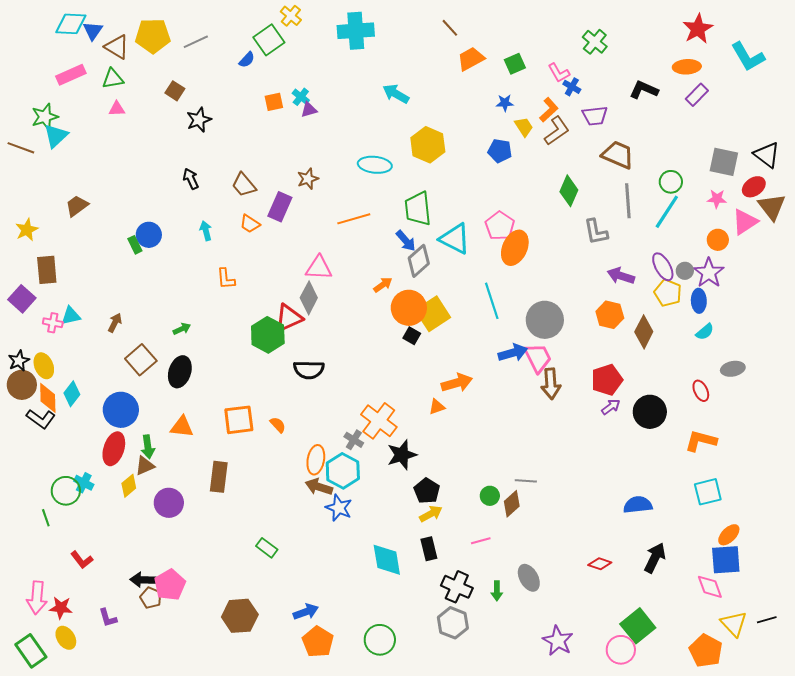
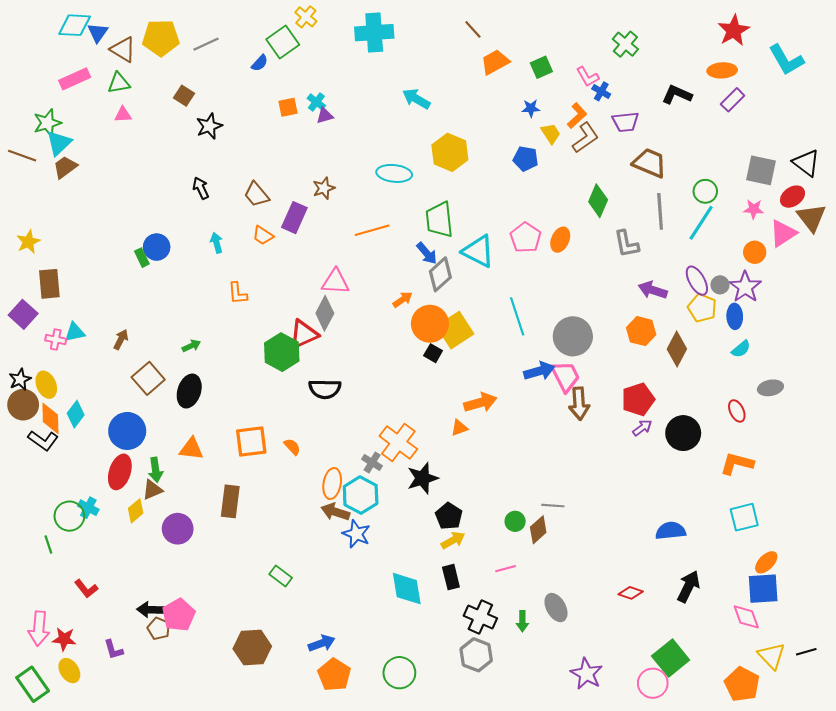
brown trapezoid: (77, 206) -> (65, 167), moved
orange ellipse: (515, 248) -> (560, 240), moved, size x0.7

